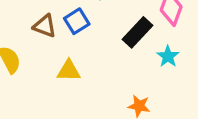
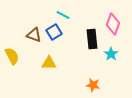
black rectangle: (137, 32) -> (92, 39), turned -48

